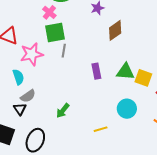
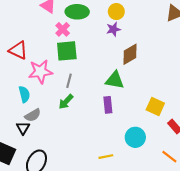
gray line: (64, 51) -> (69, 81), moved
purple rectangle: (96, 71) -> (108, 105), moved
green triangle: (125, 72) -> (115, 80), moved
green arrow: (63, 111) -> (66, 102), moved

